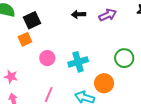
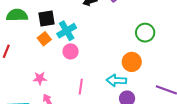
black square: (32, 20) -> (46, 18), turned 30
cyan cross: (78, 62) -> (67, 31), moved

